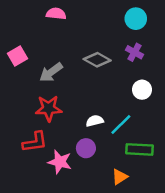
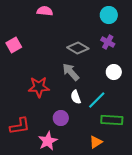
gray arrow: (51, 72) -> (71, 72), moved, turned 84
white semicircle: (95, 121) -> (76, 97), turned -96
red L-shape: (35, 142) -> (20, 126), moved
purple circle: (86, 148) -> (61, 118), moved
pink star: (60, 162) -> (48, 141), moved, turned 30

